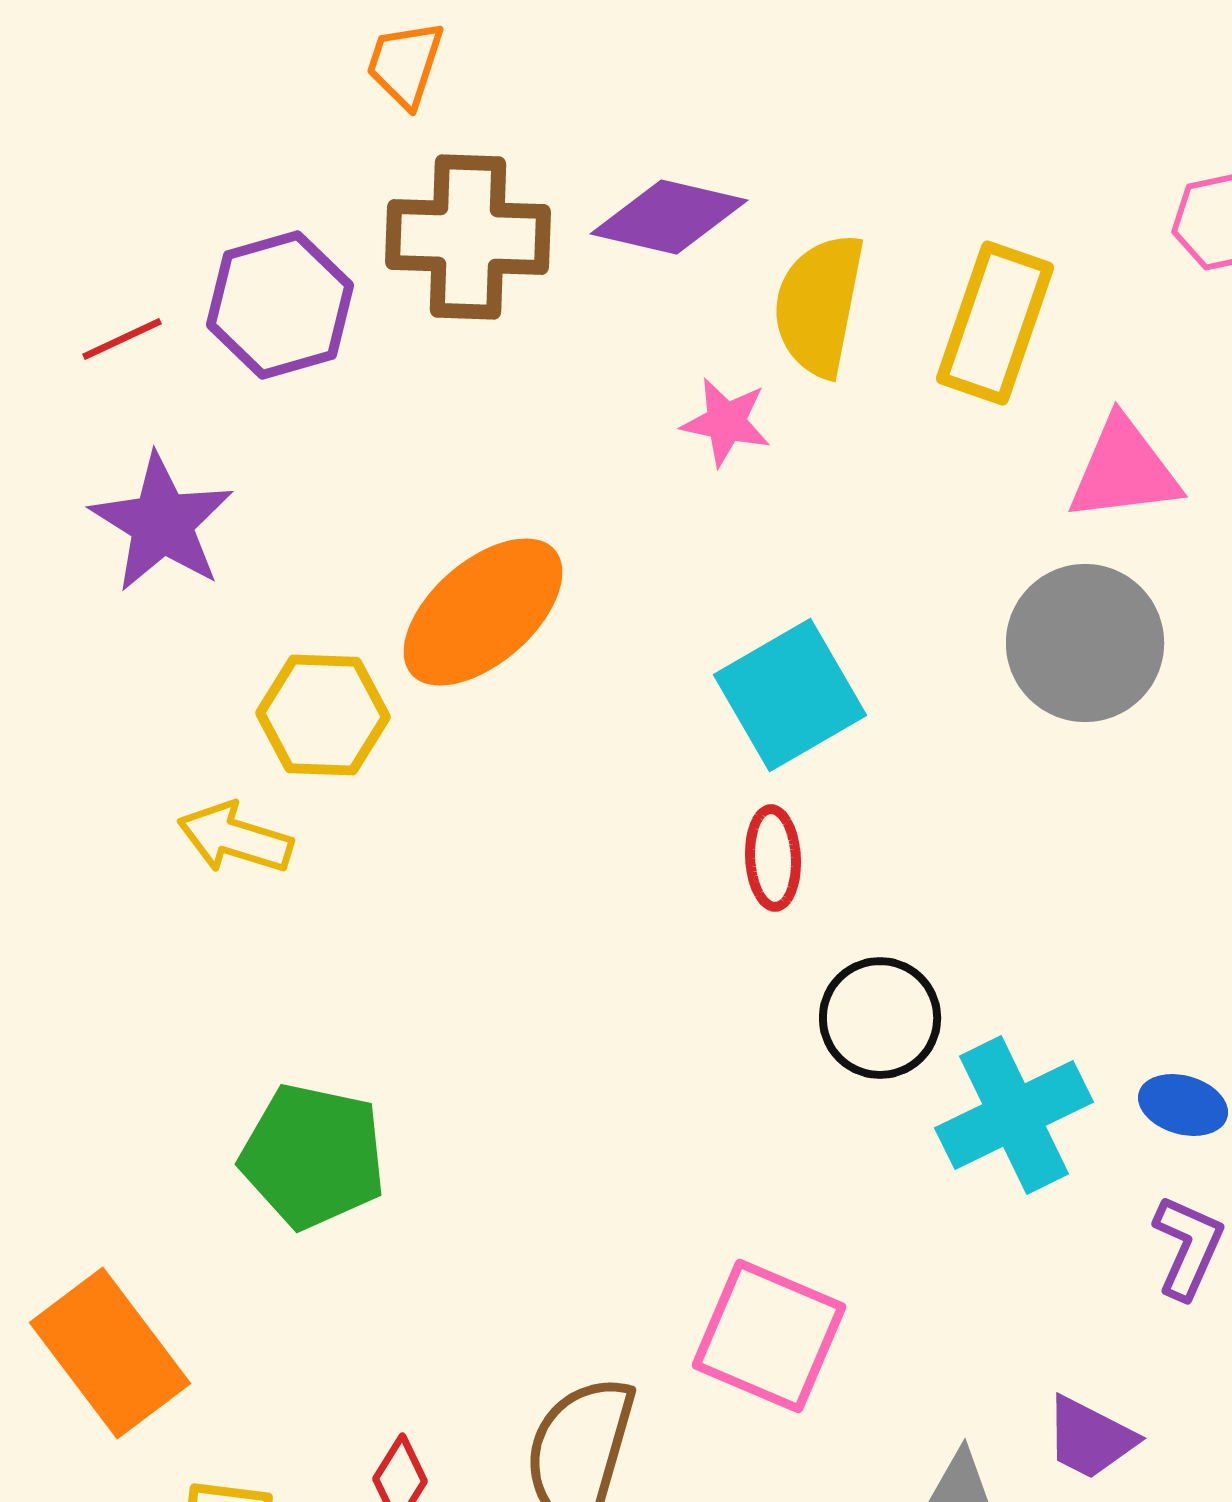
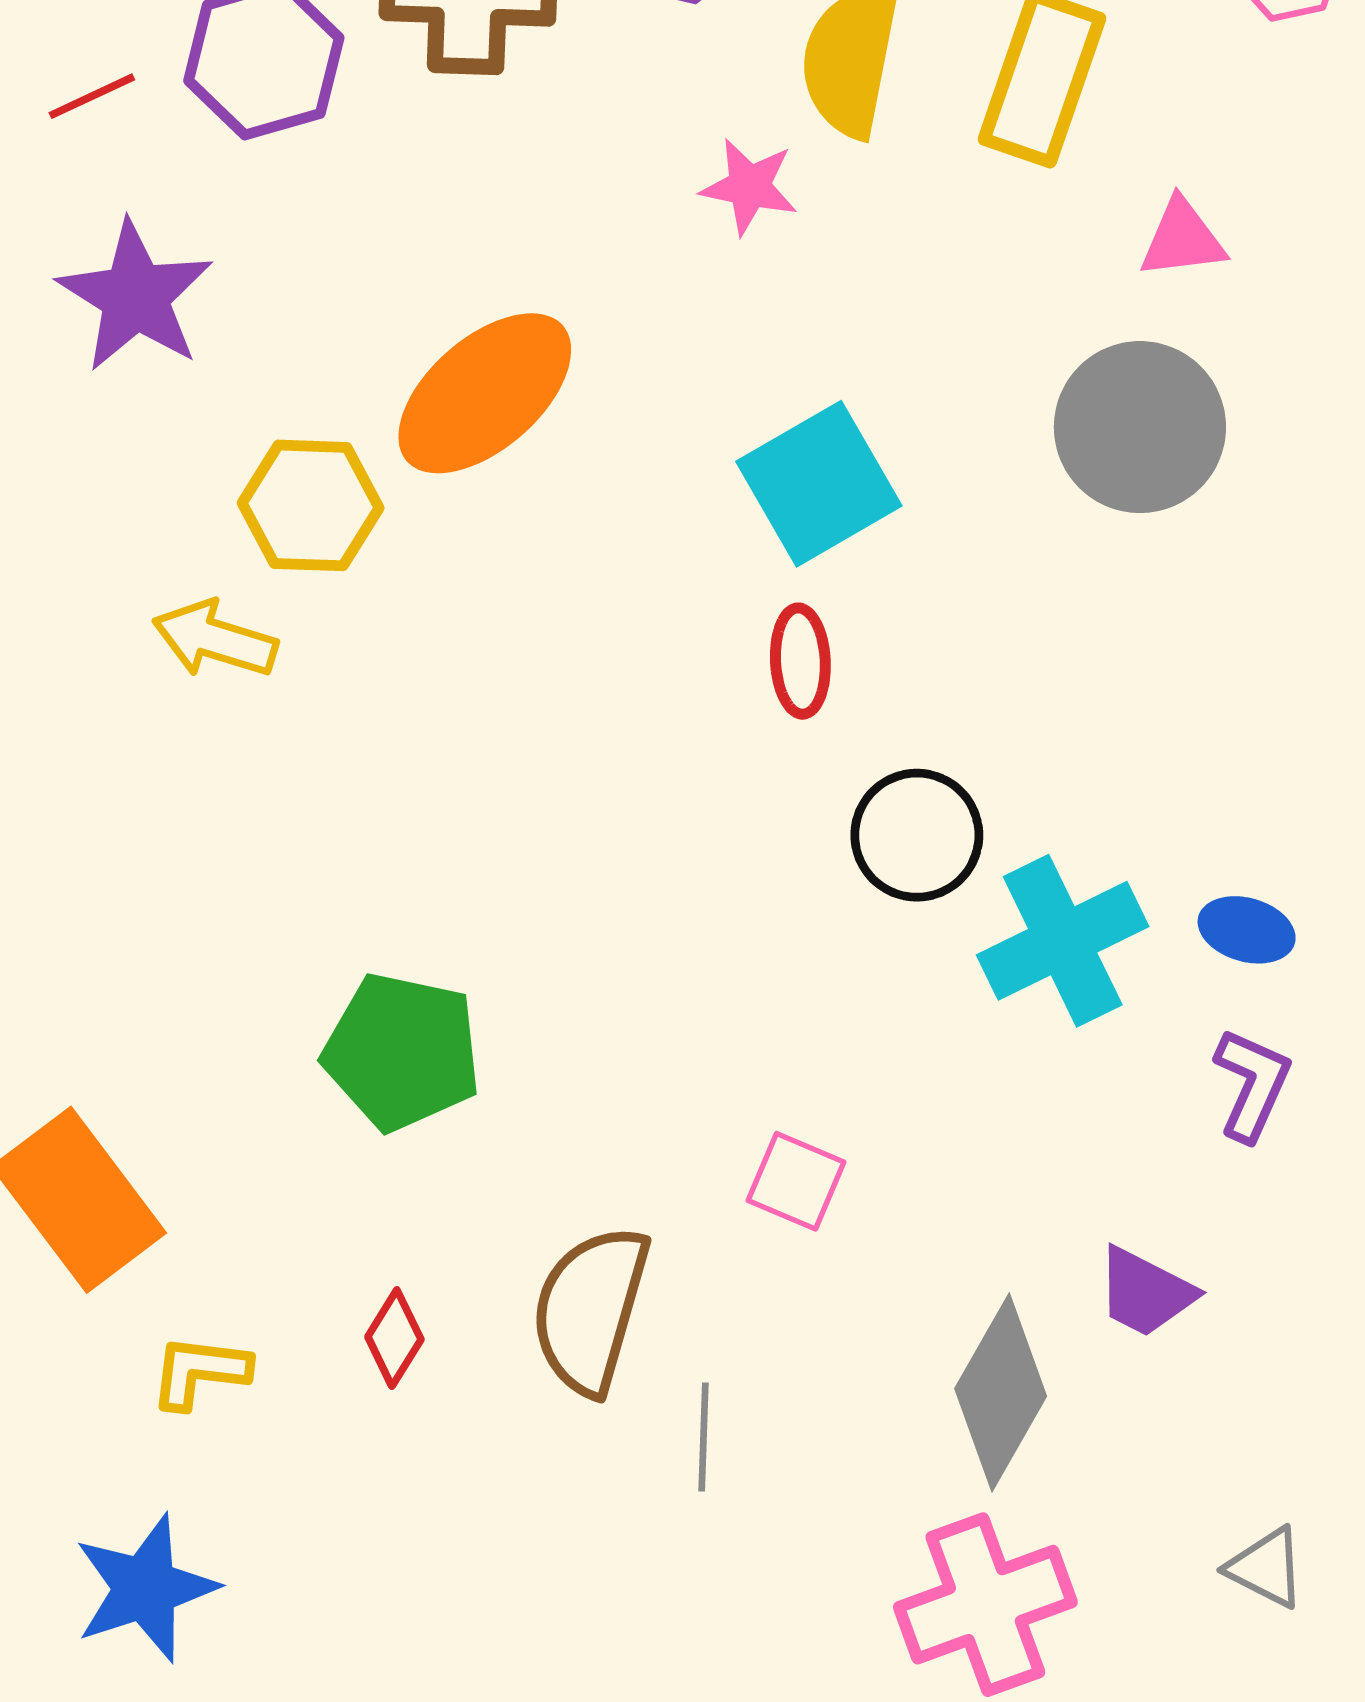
pink triangle: (1124, 470) -> (1182, 239), size x0.7
green pentagon: (313, 1156) -> (402, 1052), moved
pink square: (769, 1336) -> (796, 1181), size x0.6

